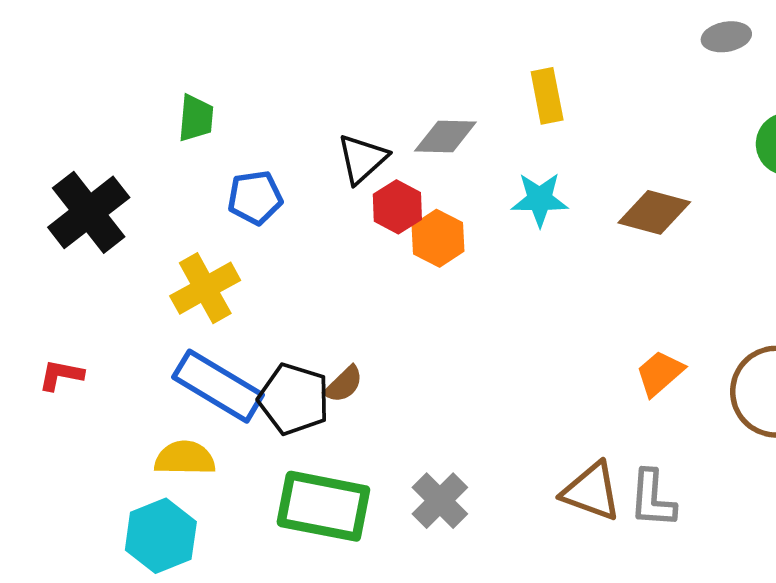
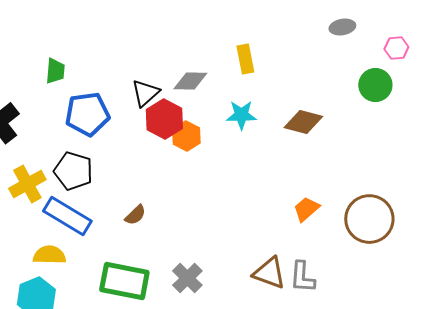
blue pentagon: (255, 198) -> (87, 114), size x1.5
red hexagon: (397, 207) -> (164, 119), size x1.4
yellow cross: (205, 288) -> (27, 184), moved
black pentagon: (294, 399) -> (73, 171), moved

